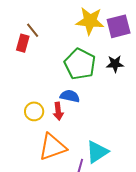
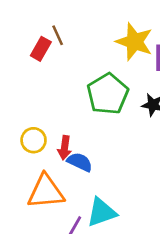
blue semicircle: (70, 96) -> (80, 162), moved

